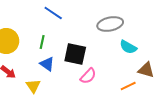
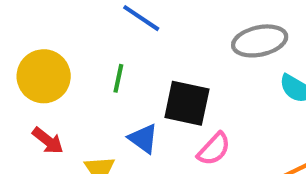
blue triangle: (47, 64) -> (143, 139), moved

